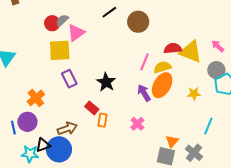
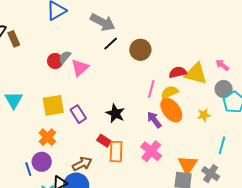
yellow square: (60, 50) -> (53, 105), moved
orange ellipse: (162, 85) -> (171, 110), turned -60
orange rectangle: (102, 120) -> (116, 152), size x1.5
pink cross: (137, 124) -> (151, 151), size x1.5
orange triangle: (172, 141) -> (188, 165), size x1.5

